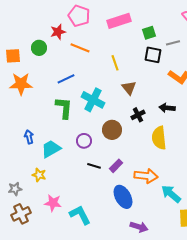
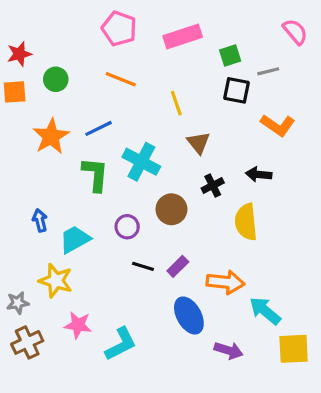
red star: (58, 32) -> (19, 54), moved
orange star: (21, 84) -> (51, 136), moved, turned -30
yellow star: (39, 175) -> (56, 281), size x1.5
cyan L-shape: (80, 215) -> (121, 344), turned 90
purple arrow: (139, 227) -> (229, 350), moved

